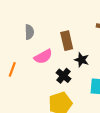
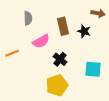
black star: (82, 60) -> (84, 31), moved
orange line: (12, 69) -> (12, 53), turned 48

